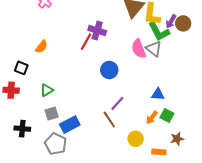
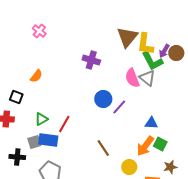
red line: (86, 42) -> (64, 124), moved
purple line: (117, 103) -> (119, 107), moved
gray square: (52, 113) -> (34, 142), moved
orange arrow: (152, 118) -> (145, 146), size x1.5
blue rectangle: (70, 125) -> (48, 140), moved, turned 36

